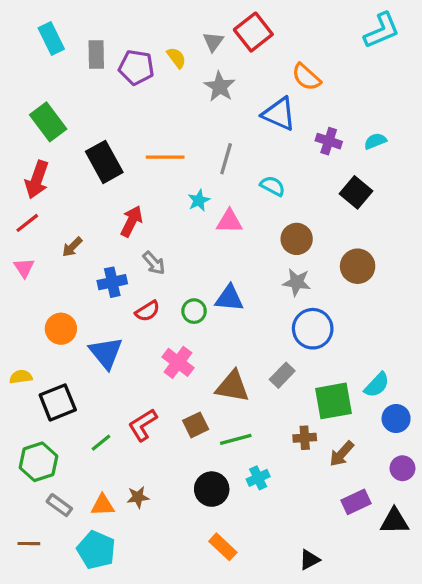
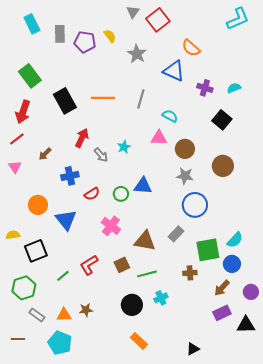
gray triangle: (213, 42) -> (133, 12), moved
cyan star: (199, 200) -> (124, 147), moved
pink triangle: (229, 221) -> (159, 138), moved
gray arrow: (154, 263) -> (101, 155), moved
blue circle: (396, 419) -> (232, 264), moved
brown arrow: (342, 454) -> (222, 288), moved

